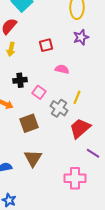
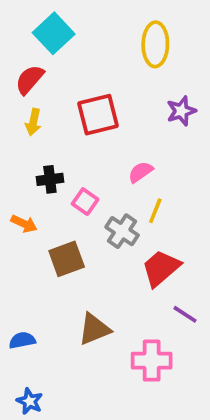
purple star: (81, 37) -> (181, 111), moved
red square: (46, 45) -> (98, 115), size x1.6
pink semicircle: (62, 69) -> (141, 172), moved, turned -48
brown triangle: (33, 158) -> (94, 329), moved, turned 36

